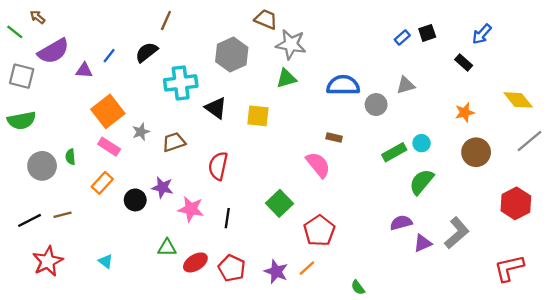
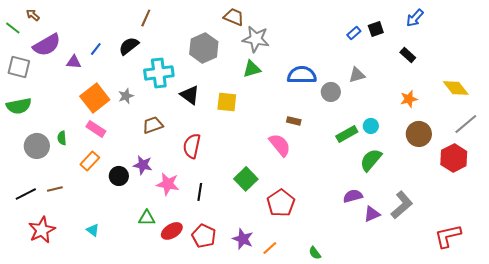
blue arrow: (482, 34) -> (415, 18), moved
gray star: (141, 132) -> (126, 96), moved
red hexagon: (516, 203) -> (454, 158), moved
orange line: (307, 268) -> (270, 248), moved

